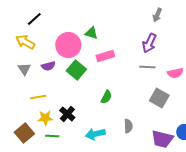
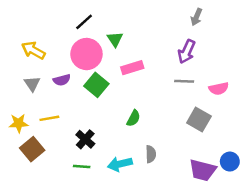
black line: (34, 19) -> (84, 22), moved
green triangle: (91, 33) -> (115, 39), turned 40
yellow star: (45, 118) -> (19, 123), moved
gray semicircle: (128, 126) -> (151, 154), moved
brown square: (24, 133) -> (32, 149), moved
green line: (52, 136) -> (82, 166), moved

